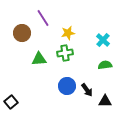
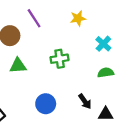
yellow star: (68, 33) -> (78, 18), moved
green triangle: (39, 59) -> (18, 66), moved
blue circle: (67, 86) -> (46, 104), moved

